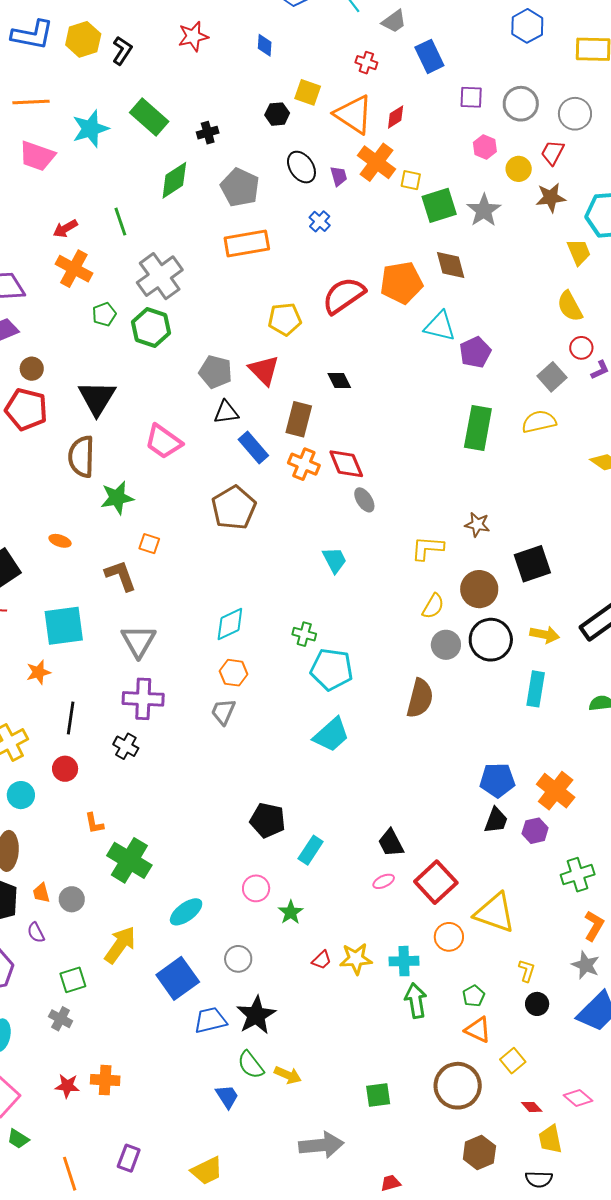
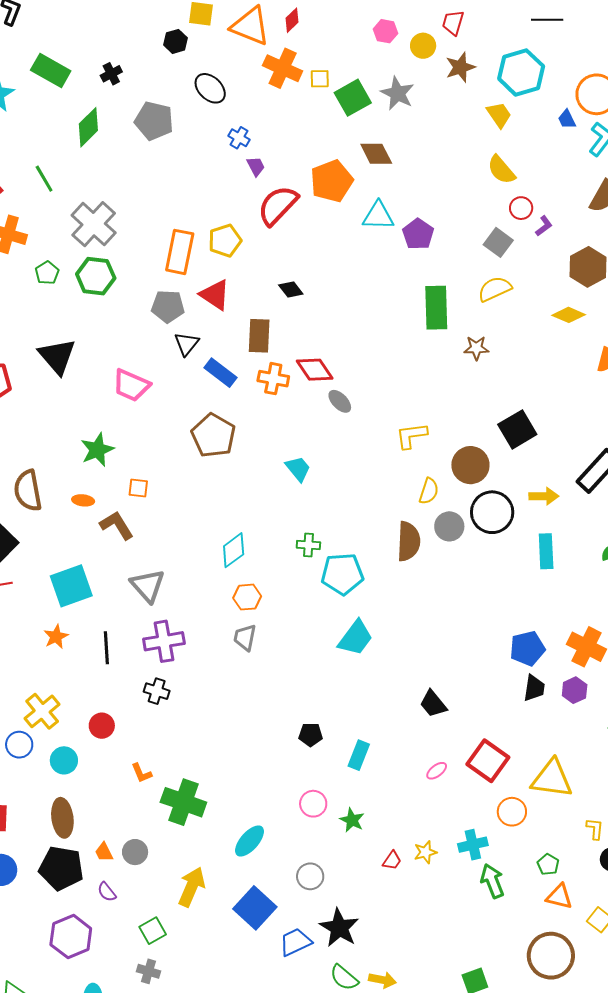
purple trapezoid: (339, 176) -> (256, 166), moved
orange rectangle: (247, 244) -> (180, 252), moved, turned -57
black triangle: (226, 412) -> (187, 344), turned -32
brown semicircle: (81, 457) -> (28, 491), moved
brown star: (477, 524) -> (476, 348), moved
orange ellipse: (60, 541) -> (83, 500), moved
cyan trapezoid: (335, 560) -> (298, 469), moved
brown semicircle: (420, 698) -> (409, 541), moved
black line: (71, 718) -> (106, 648), moved
black pentagon: (268, 820) -> (311, 735), size x0.7
black trapezoid: (391, 843) -> (433, 704), moved
yellow star: (356, 959) -> (425, 852), size x0.7

